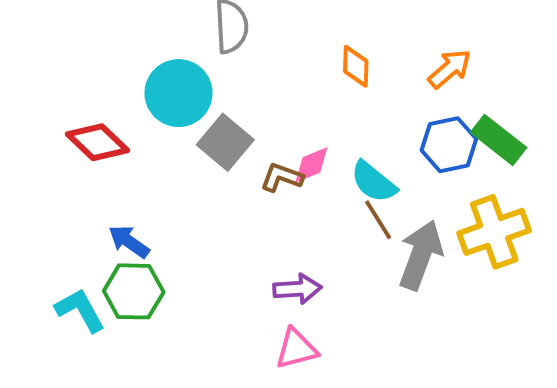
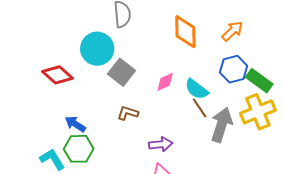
orange diamond: (356, 66) -> (185, 32), size x1.6
green rectangle: (499, 140) -> (259, 81), moved
brown L-shape: (282, 177) -> (128, 113), moved

